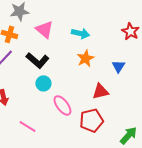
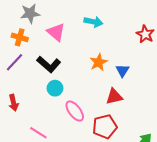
cyan arrow: (80, 33) -> (93, 22), moved
blue triangle: (118, 66) -> (122, 71), moved

